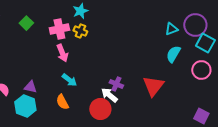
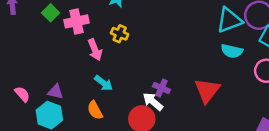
pink cross: (59, 29) -> (76, 21), moved
cyan triangle: (171, 29) -> (229, 20), size x1.6
yellow cross: (80, 31) -> (120, 34), moved
cyan semicircle: (173, 54) -> (232, 51), turned -108

